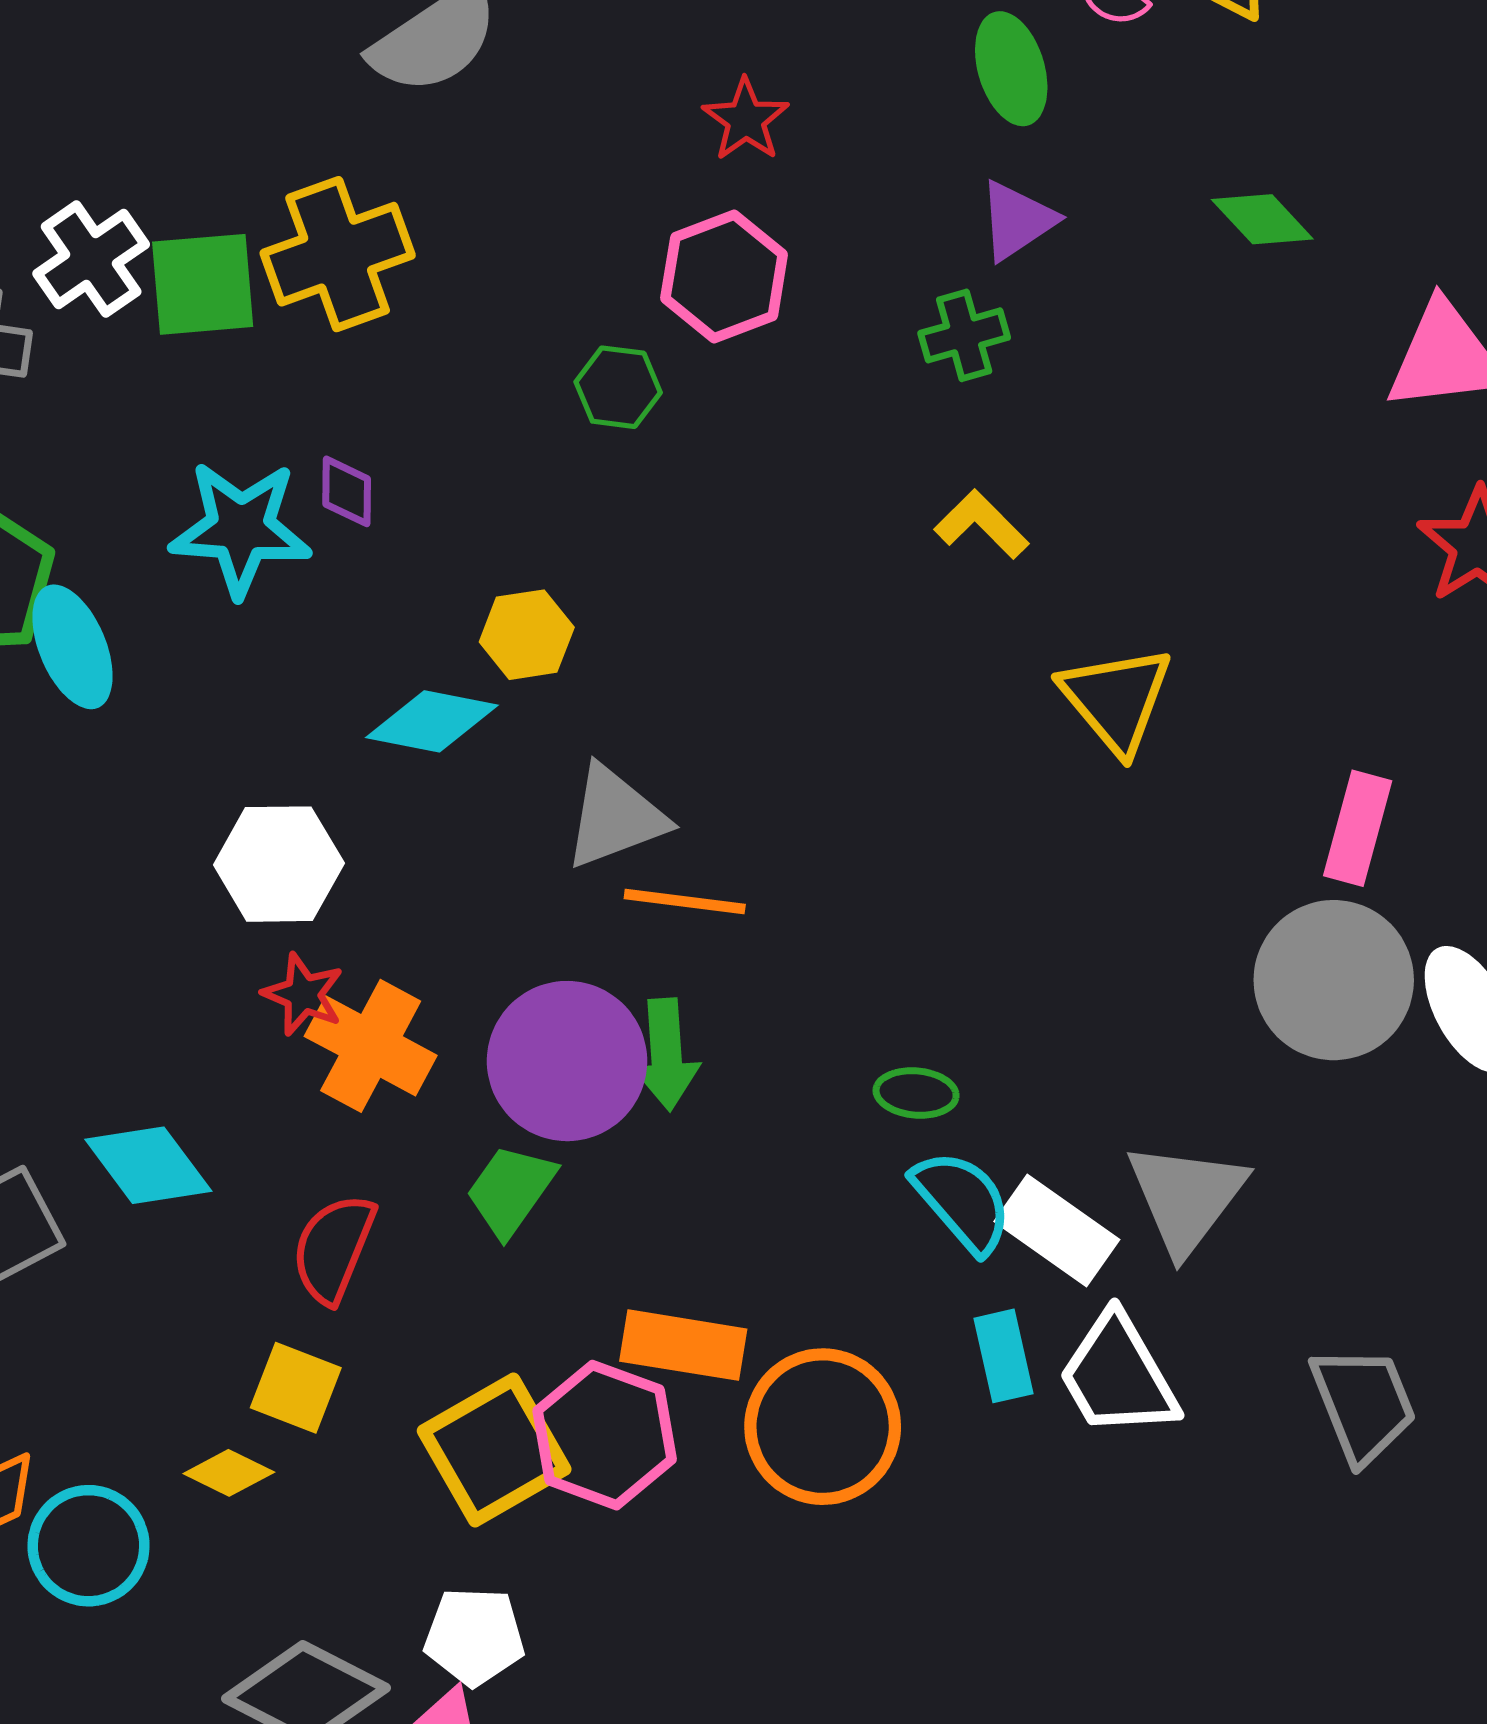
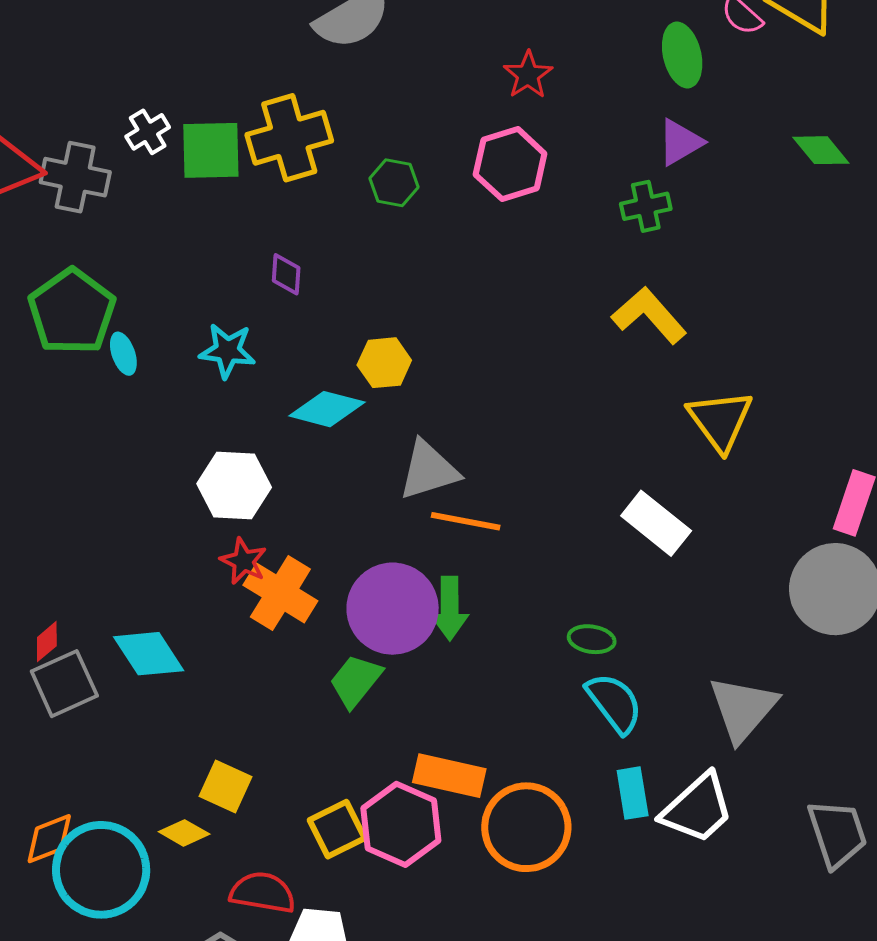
white cross: (91, 259) -> (148, 132), size x0.7
green hexagon: (618, 387) -> (394, 183), moved
yellow L-shape: (981, 524) -> (649, 315), size x1.4
cyan star: (241, 529) -> (227, 351), moved, size x0.7
cyan ellipse: (72, 647) -> (123, 354), size x0.6
white rectangle: (1057, 1230) -> (656, 523), moved
red semicircle: (333, 1248) -> (263, 893), moved, turned 74
white trapezoid: (1118, 1376) -> (698, 808), turned -106
yellow square: (494, 1450) -> (337, 829), size x0.7
cyan circle: (89, 1546) -> (101, 870), size x1.4

